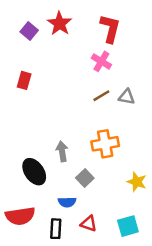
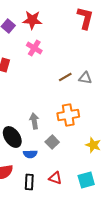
red star: (60, 23) -> (32, 20), turned -30
red L-shape: (110, 29) -> (85, 18), moved
pink cross: (101, 61) -> (34, 48), moved
blue semicircle: (67, 202) -> (30, 154), moved

